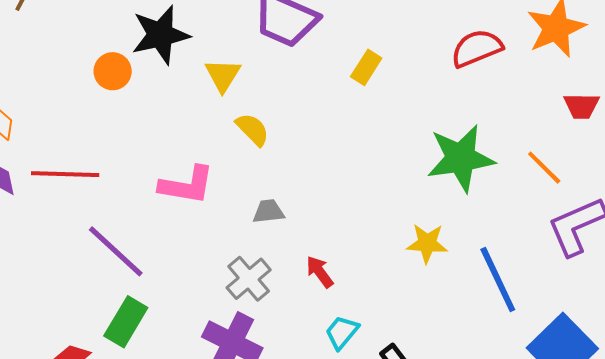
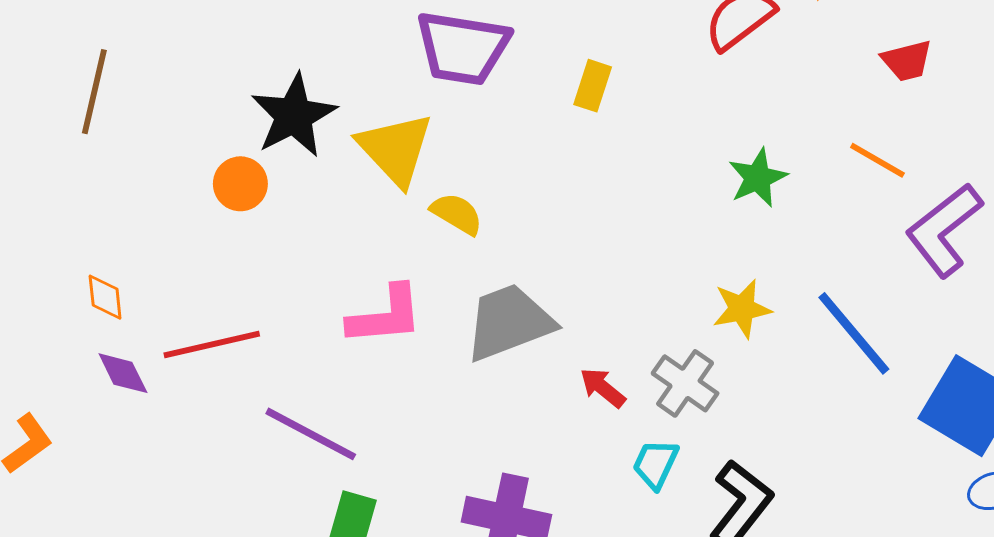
yellow triangle: (223, 75) -> (395, 149), size x1.5
green star: (461, 158) -> (758, 178), size x0.6
gray trapezoid: (268, 211) -> (509, 322), size x2.0
gray cross: (249, 279) -> (685, 383), moved

